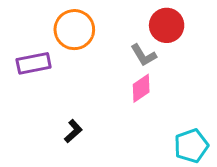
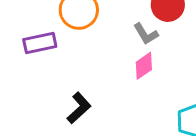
black L-shape: (73, 131) -> (79, 108), size x1.4

